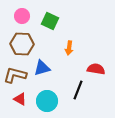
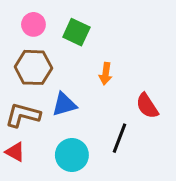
red semicircle: (96, 69) -> (147, 106), turned -132
red triangle: (20, 99) -> (15, 152), moved

